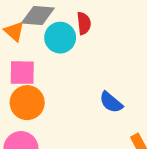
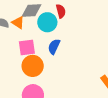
blue semicircle: (111, 102) -> (54, 47), moved, turned 84

